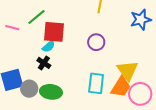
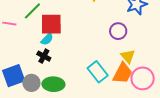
purple circle: (96, 42) -> (118, 31), moved
yellow triangle: (128, 70) -> (128, 56), size x0.7
cyan rectangle: (96, 83) -> (98, 72), turned -40

